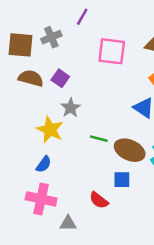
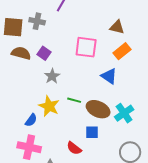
gray cross: (51, 37) -> (37, 21), turned 35
pink square: (112, 51) -> (86, 47), moved
yellow star: (50, 130) -> (49, 106), moved

